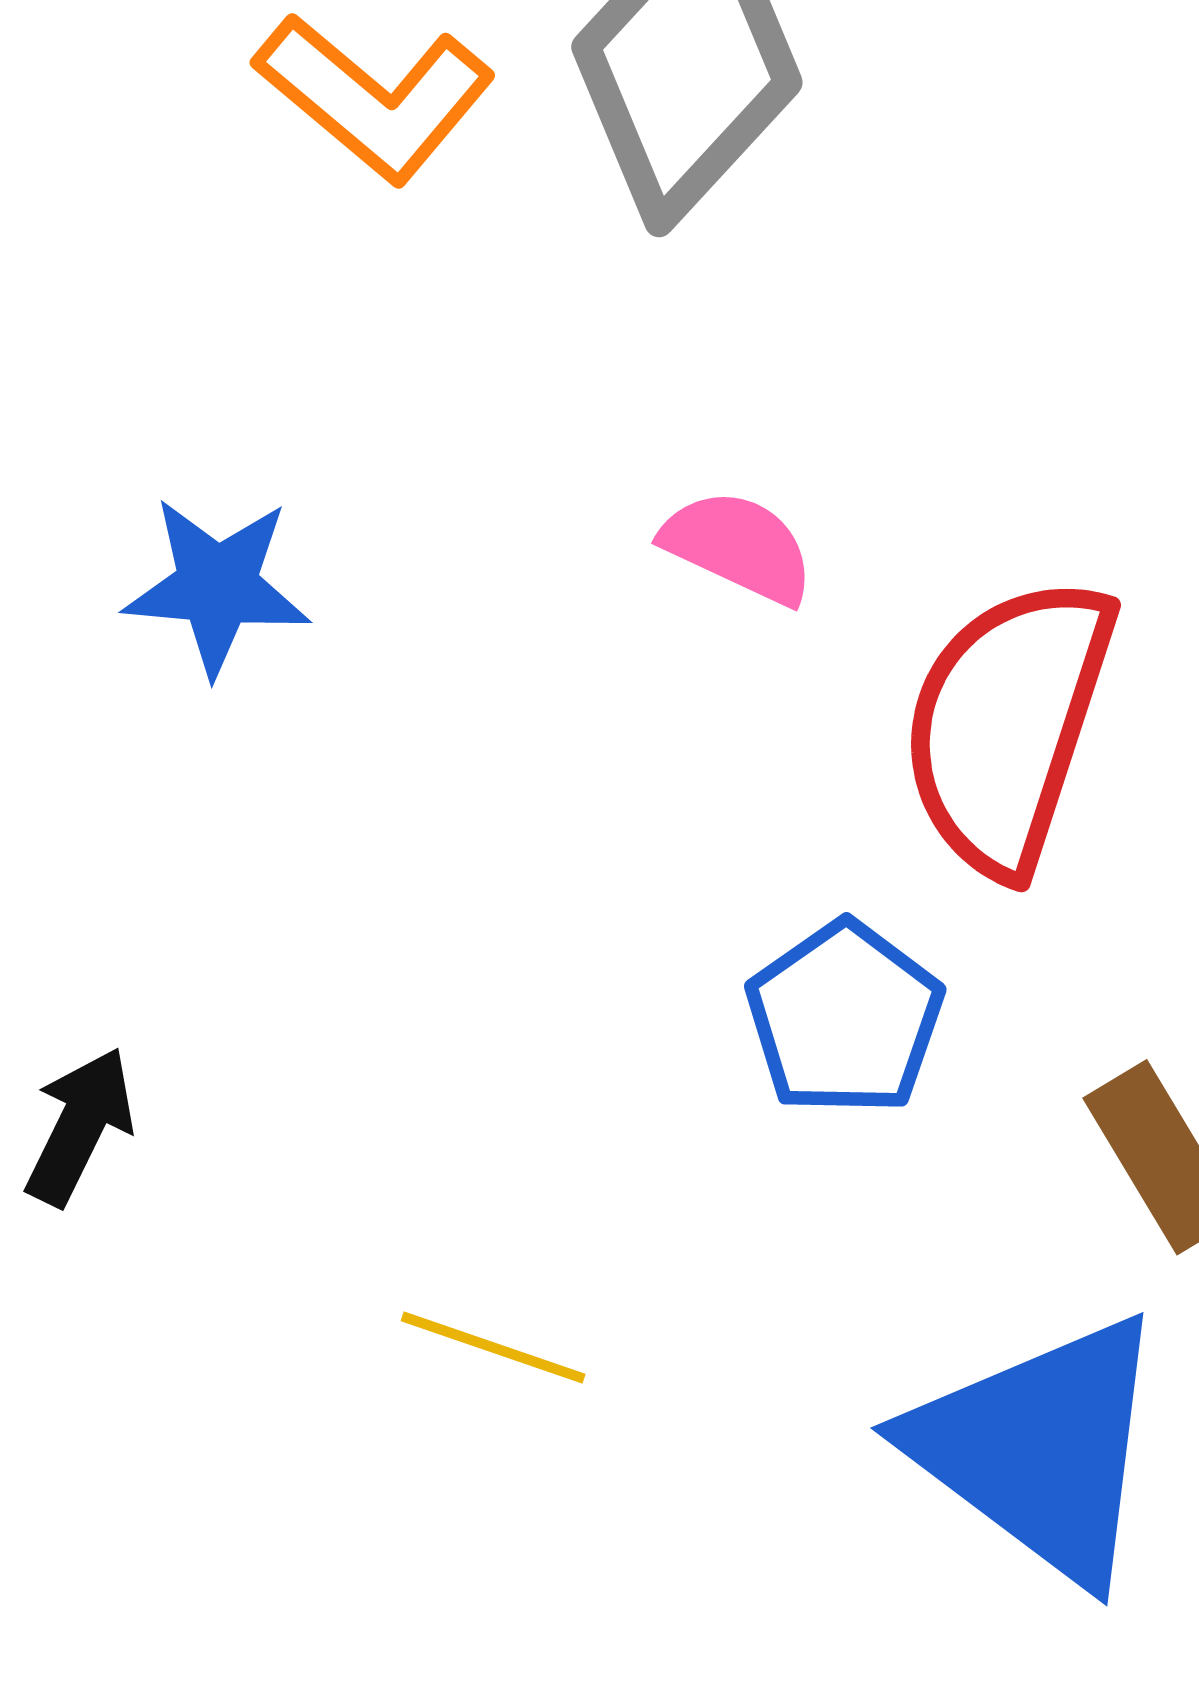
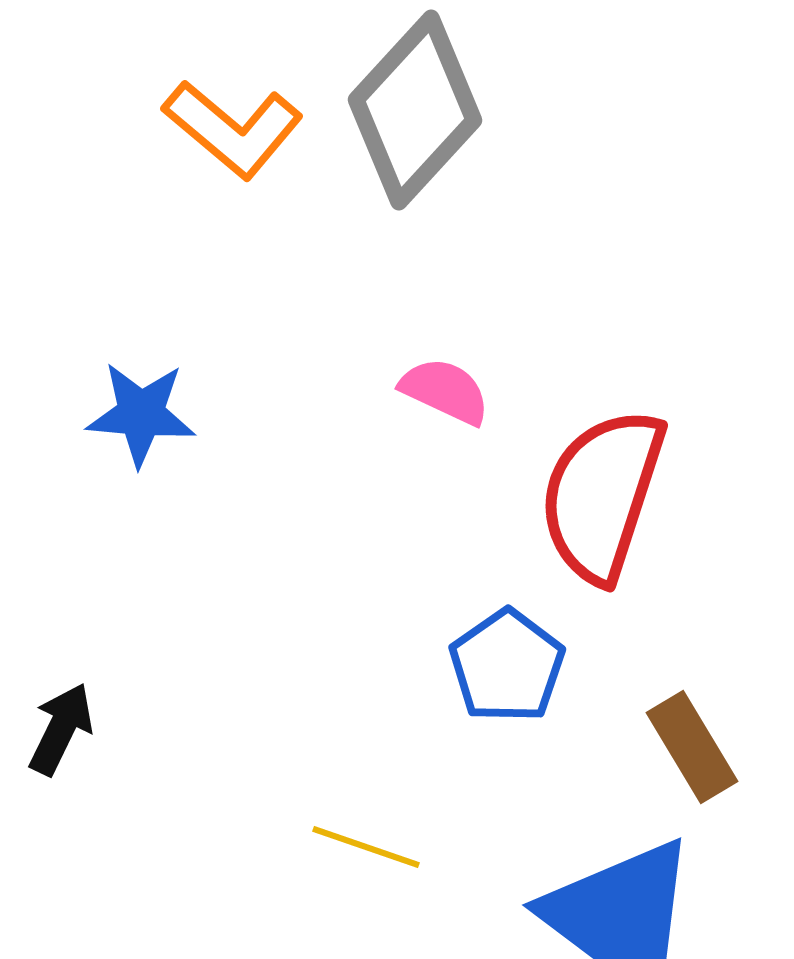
yellow line: (493, 1348) -> (366, 847), moved

